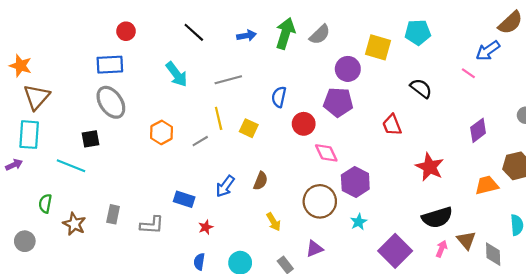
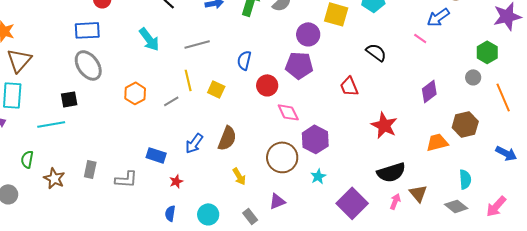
cyan line: (71, 166) -> (51, 124), turned -32
brown semicircle: (261, 181) -> (227, 138), size x1.4
gray diamond: (493, 254) -> (456, 206), moved, turned -50

